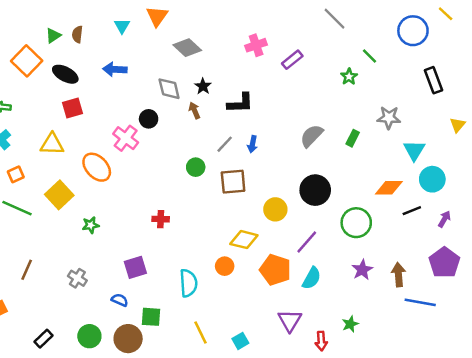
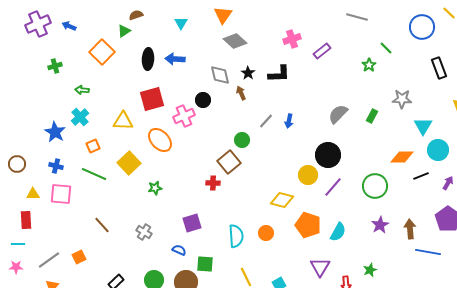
orange triangle: (157, 16) -> (223, 15), moved
gray line: (335, 19) -> (357, 17), turned -30
brown semicircle: (77, 34) -> (136, 15), moved, turned 64
black ellipse: (65, 74) -> (148, 59), moved, turned 65
black L-shape: (240, 103) -> (279, 74), moved
red square: (73, 108) -> (152, 99), moved, size x1.4
pink cross: (126, 138) -> (184, 116), turned 30
brown square: (233, 182) -> (229, 162), moved, turned -35
black circle: (315, 190) -> (328, 155), moved
purple line: (307, 242) -> (333, 187), moved
orange circle: (225, 266) -> (266, 233), moved
brown line: (27, 270) -> (102, 225), turned -66

